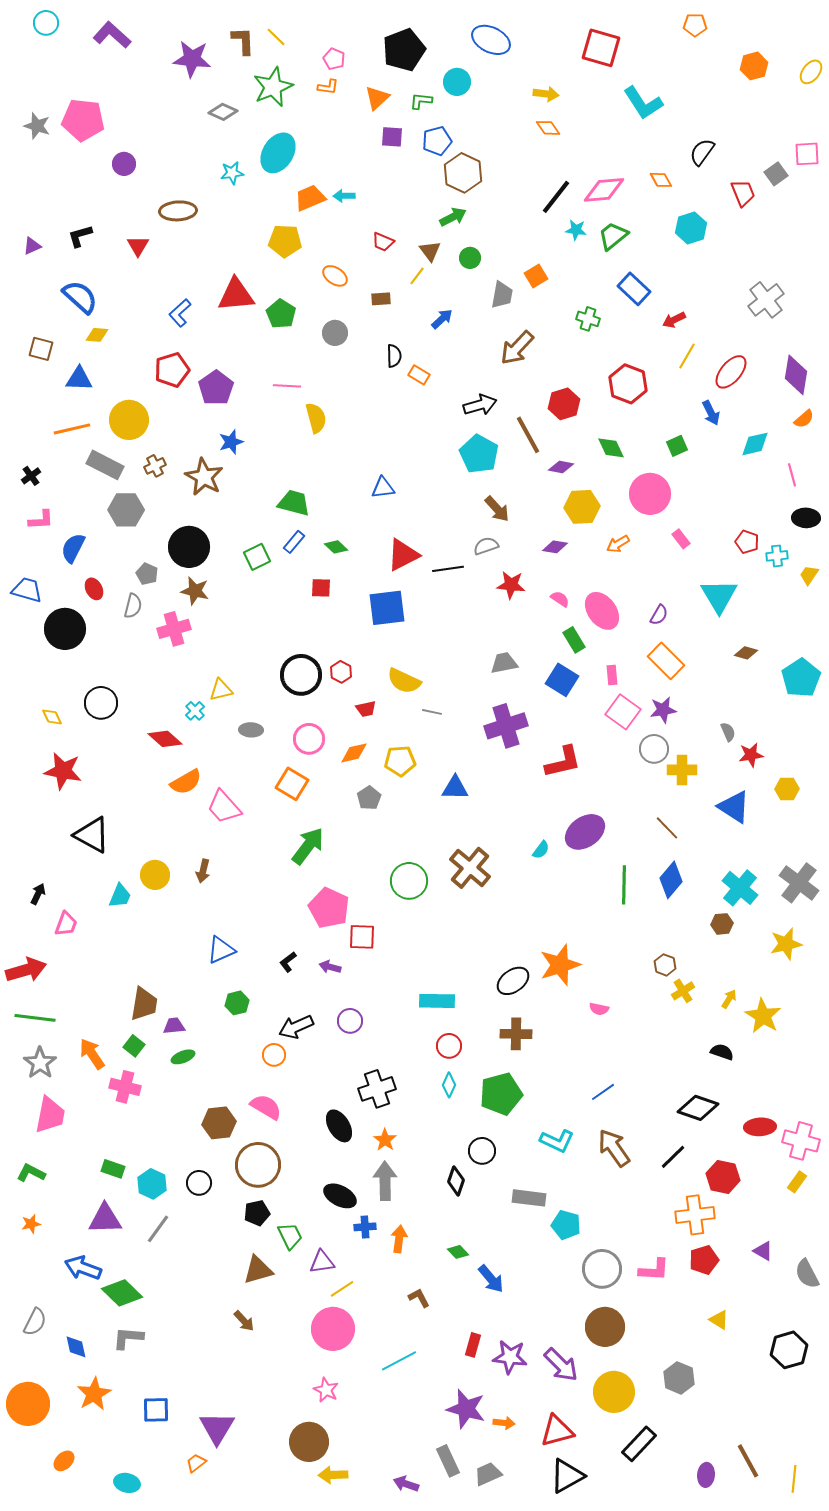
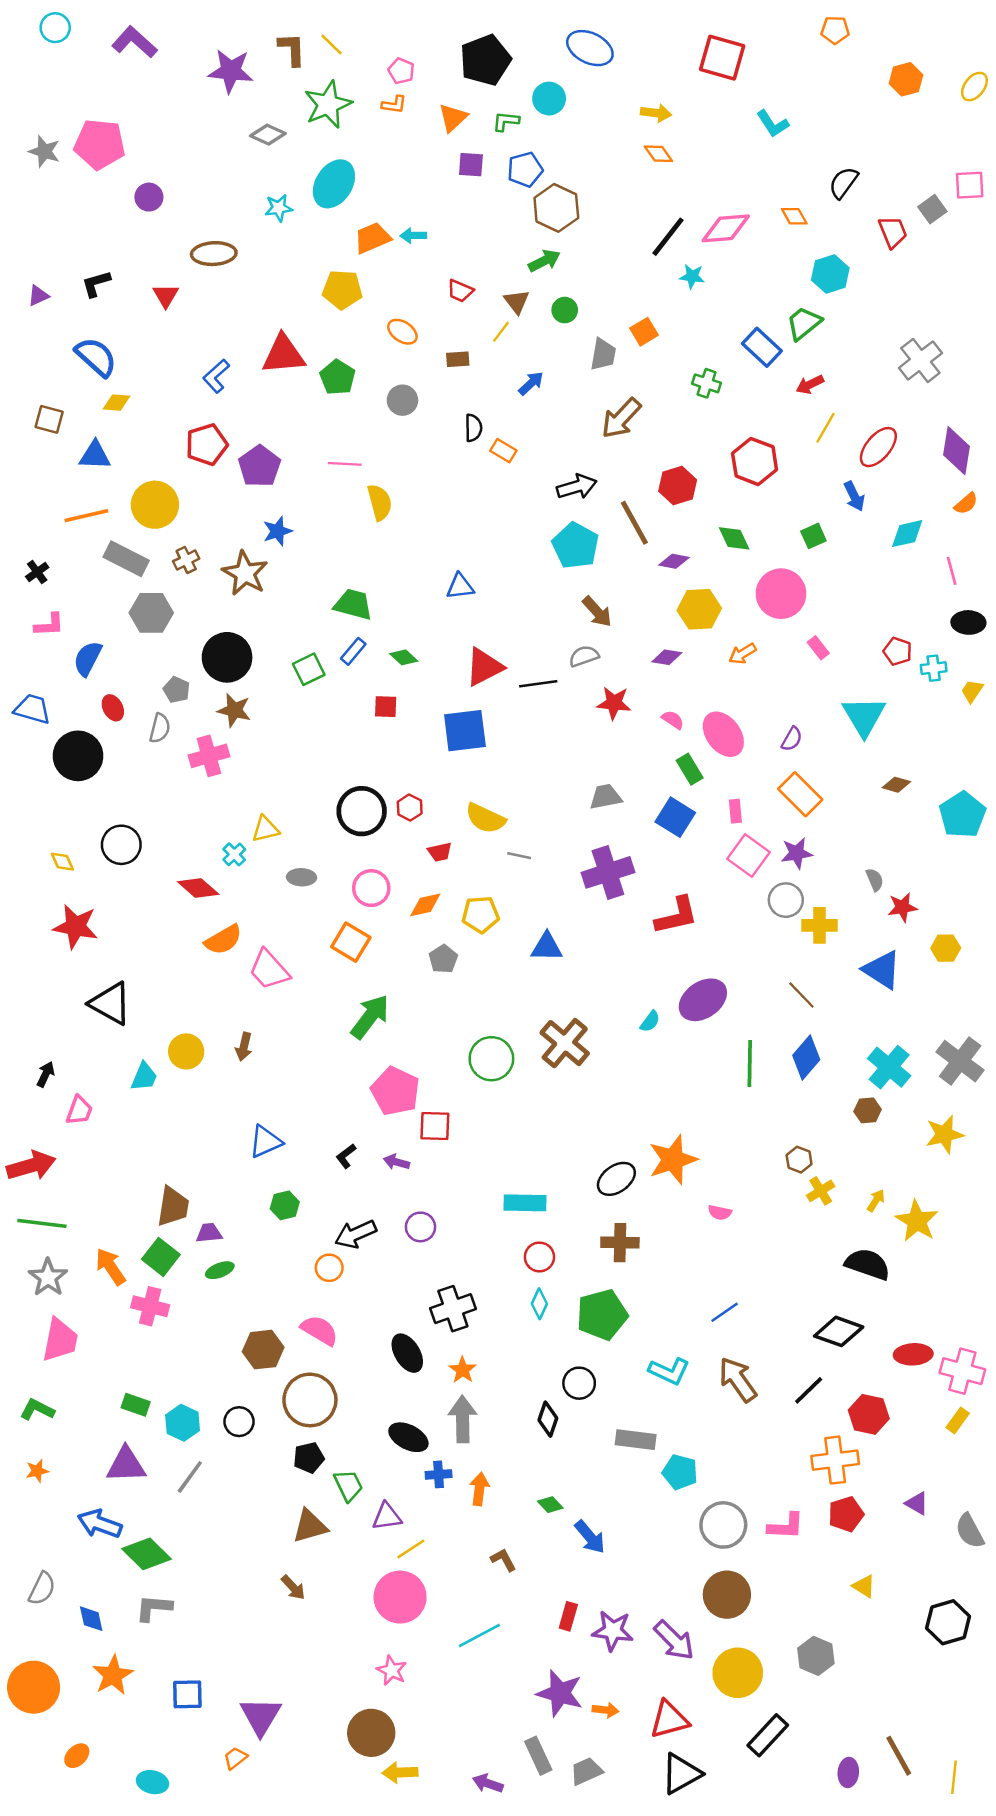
cyan L-shape: (643, 103) -> (773, 124), size x0.7
green trapezoid: (613, 236) -> (804, 323), moved
green square: (134, 1046) -> (161, 1257), size x1.4
black semicircle: (722, 1052) -> (868, 1264), size x1.6

